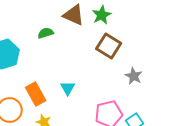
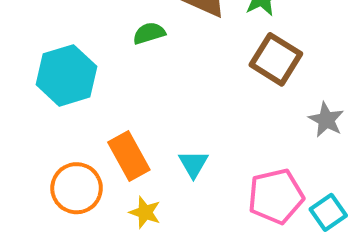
cyan triangle: (68, 88) -> (193, 164), moved

